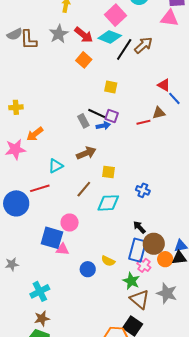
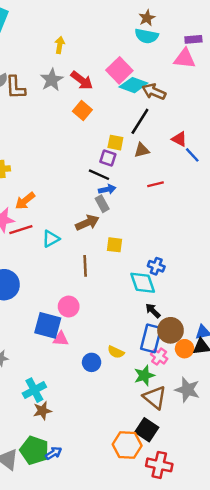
pink square: (116, 15) -> (119, 70), moved
cyan diamond: (110, 37) -> (133, 85), moved
brown arrow: (143, 45) -> (154, 92), turned -114
black line: (124, 49) -> (140, 121), moved
brown triangle: (159, 113) -> (142, 150), moved
purple square: (112, 116) -> (108, 158), moved
gray rectangle: (83, 121) -> (102, 204), moved
red line: (40, 188) -> (21, 230), moved
brown line: (84, 189) -> (85, 266), turned -42
cyan diamond: (108, 203) -> (143, 283), moved, turned 75
green star: (131, 281) -> (144, 376), turned 30
brown star: (42, 319) -> (42, 411), moved

